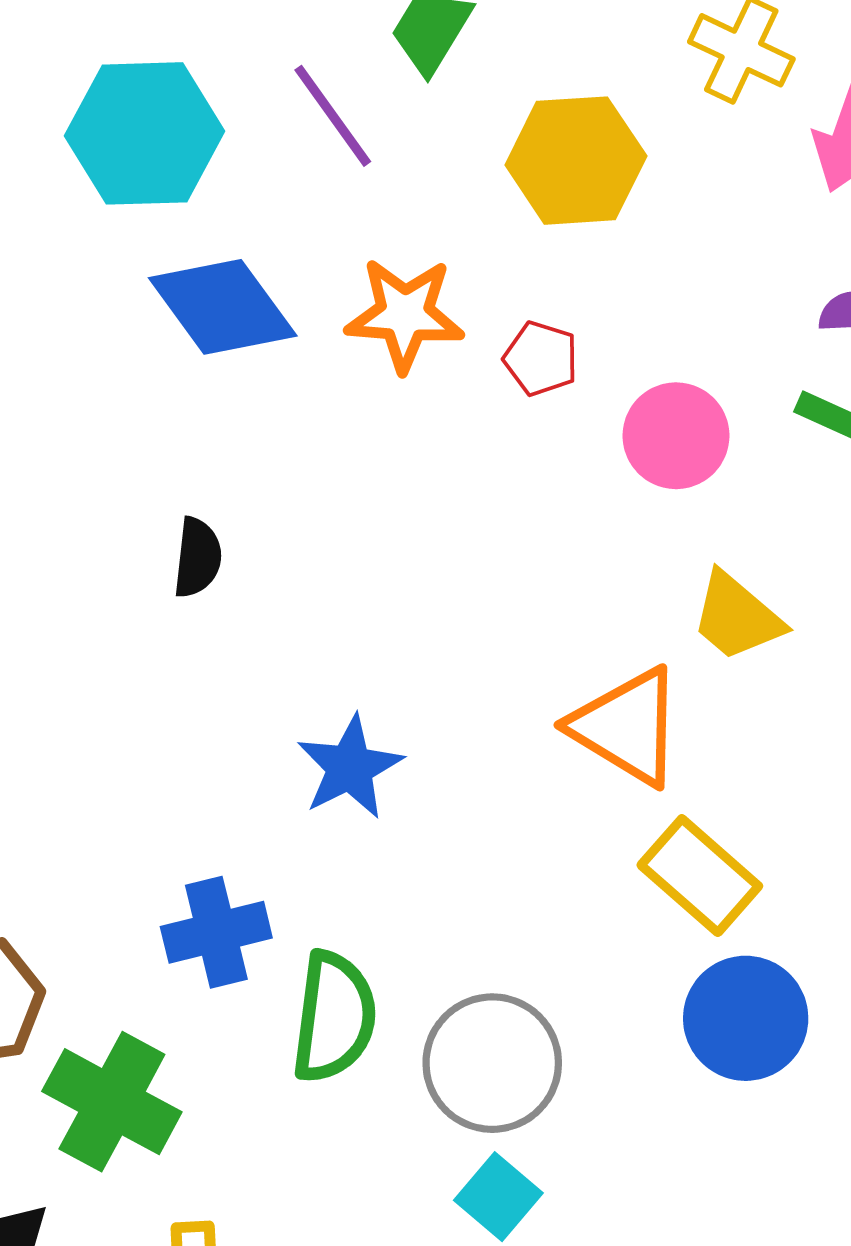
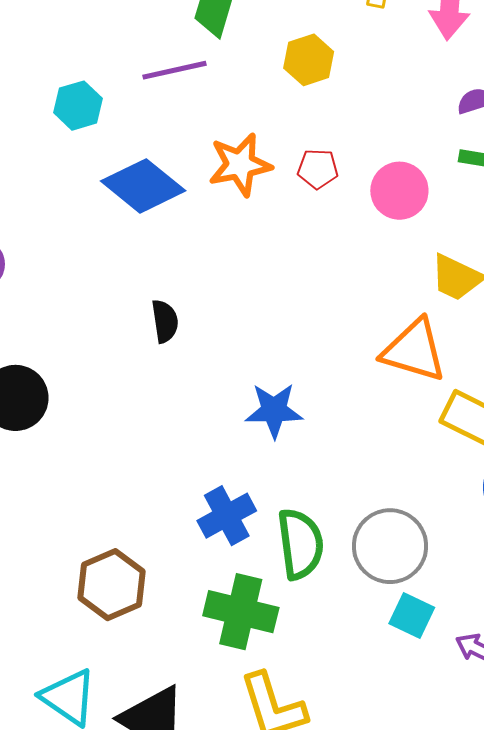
purple line: (333, 116) -> (174, 70), turned -52
cyan hexagon: (145, 133) -> (78, 106), size x0.6
yellow hexagon: (576, 161) -> (309, 60), size x0.7
blue star: (350, 767) -> (274, 410), turned -30
green cross: (112, 1102) -> (241, 612), moved

